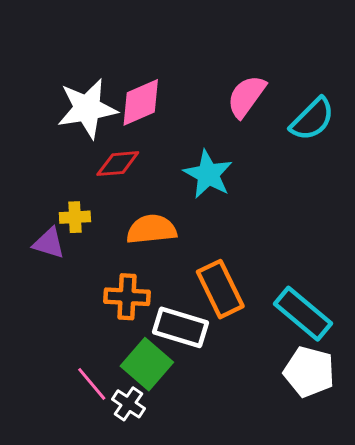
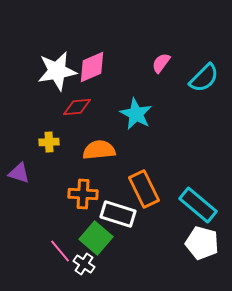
pink semicircle: (246, 96) -> (161, 63), size x0.7
purple triangle: (49, 243) -> (19, 173), moved

